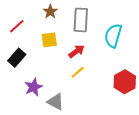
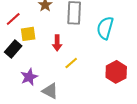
yellow square: (49, 40) -> (28, 34), moved
red arrow: (77, 51) -> (57, 43), moved, turned 126

